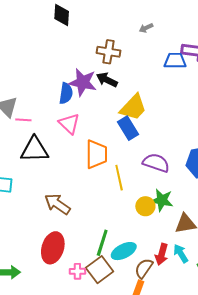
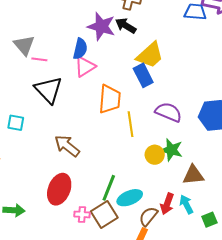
blue semicircle: (66, 93) -> (80, 49), moved
pink triangle: (69, 124) -> (85, 67), turned 40
black triangle: (35, 150) -> (48, 90), turned 44

